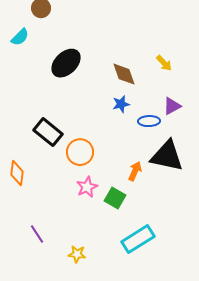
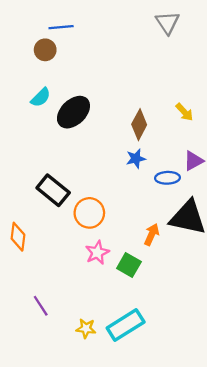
cyan semicircle: (20, 37) -> (41, 97), moved
brown diamond: (124, 74) -> (139, 125), turned 48
cyan rectangle: (138, 239) -> (126, 325), moved

